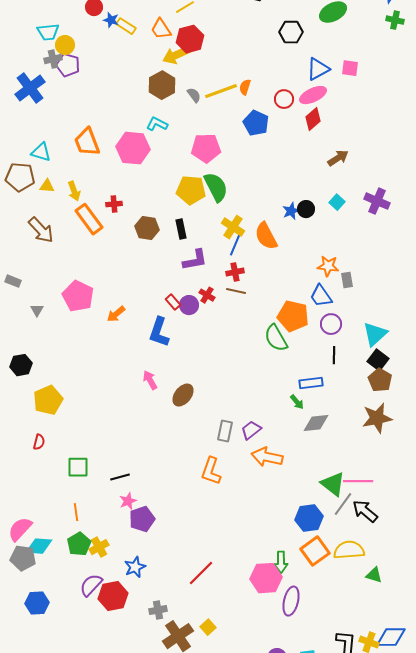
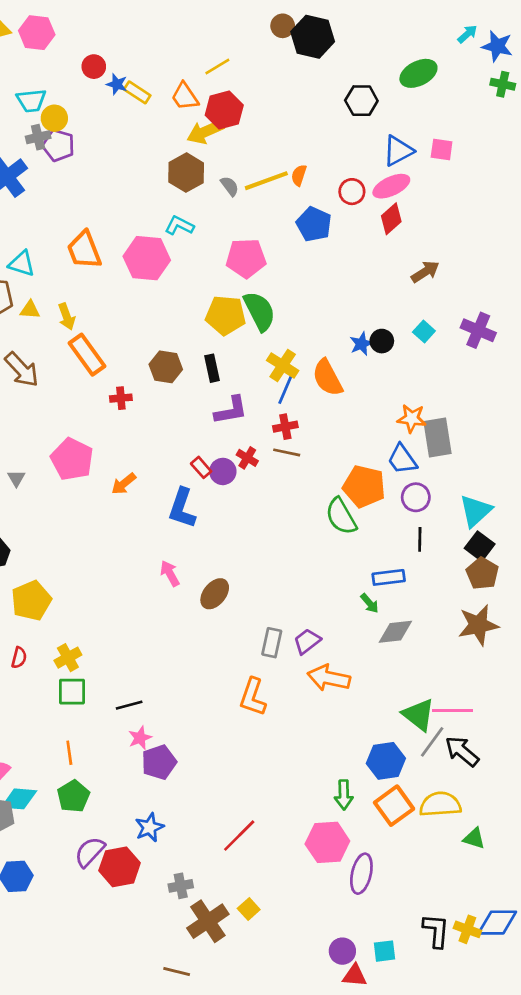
red cross: (114, 204) -> (121, 398), moved
gray rectangle: (347, 280) -> (438, 437), size x1.8
yellow cross: (99, 547) -> (68, 658), moved
green arrow: (281, 562) -> (344, 795), moved

